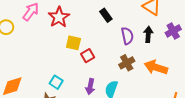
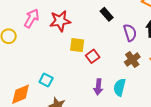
red star: (59, 17) -> (60, 21), turned 30
cyan square: (56, 82) -> (46, 80), moved

